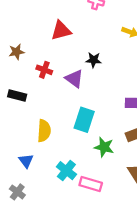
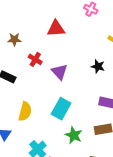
black star: (94, 60) -> (98, 66), moved

